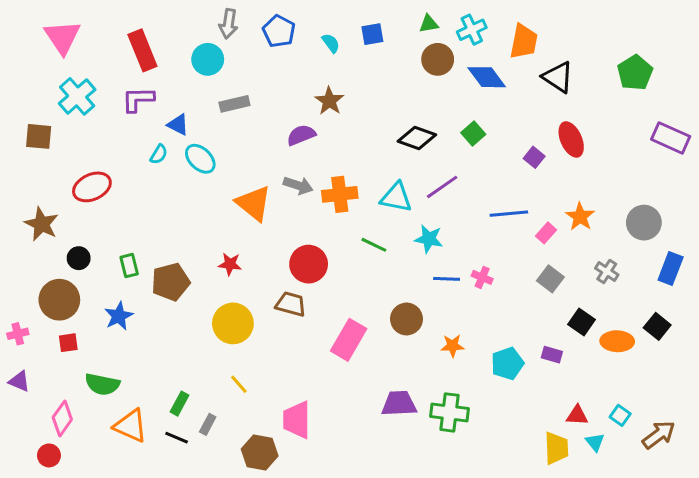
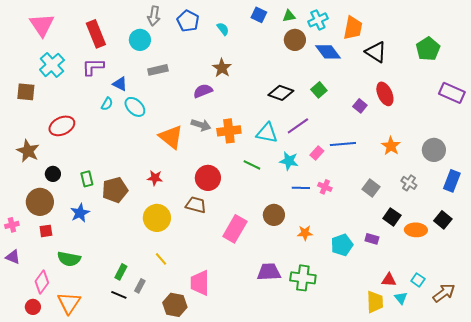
blue square: (372, 34) -> (259, 15), moved, turned 35
pink rectangle: (546, 233) -> (317, 153), moved
orange triangle: (131, 426) -> (69, 303), moved, turned 40

